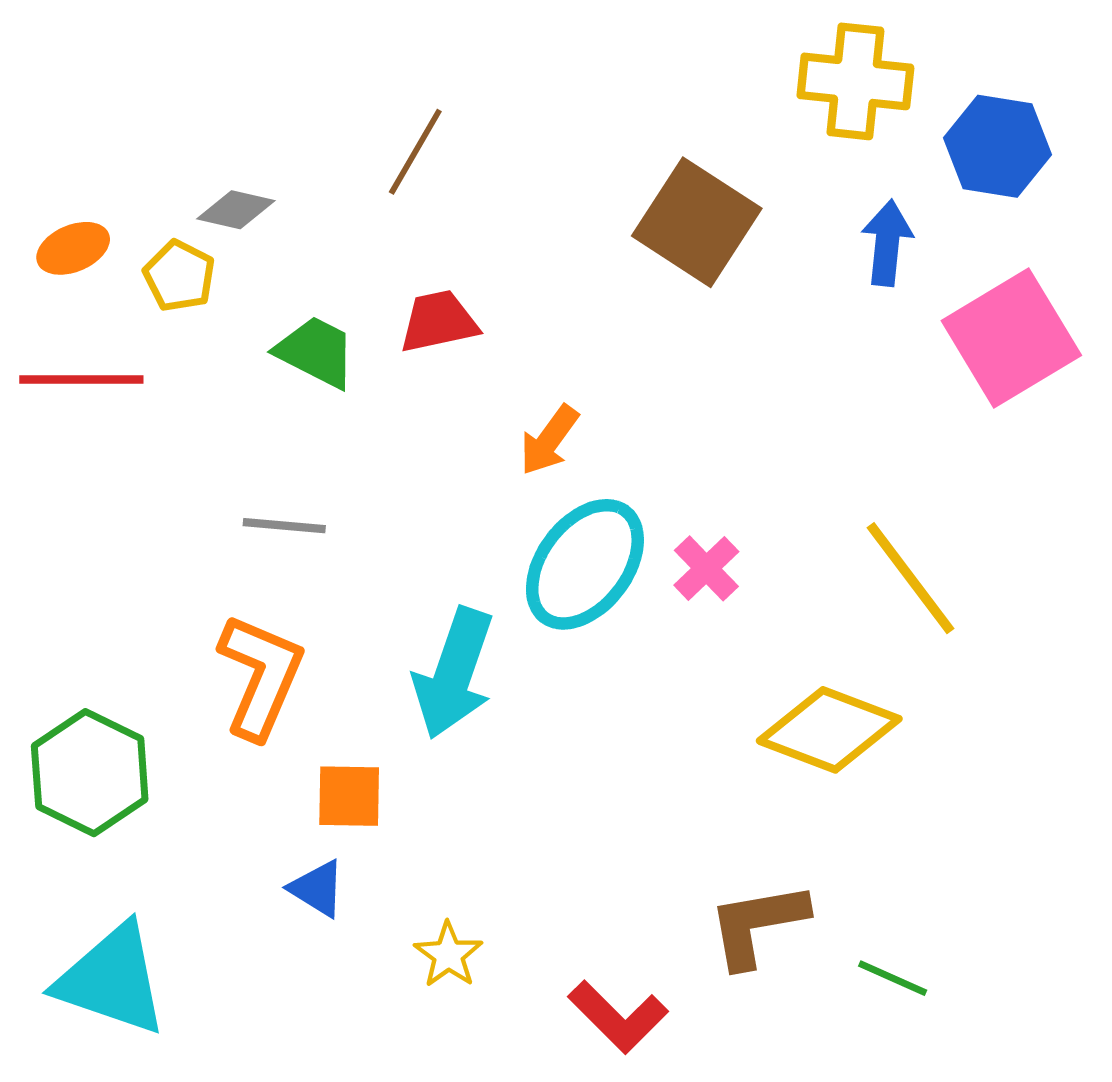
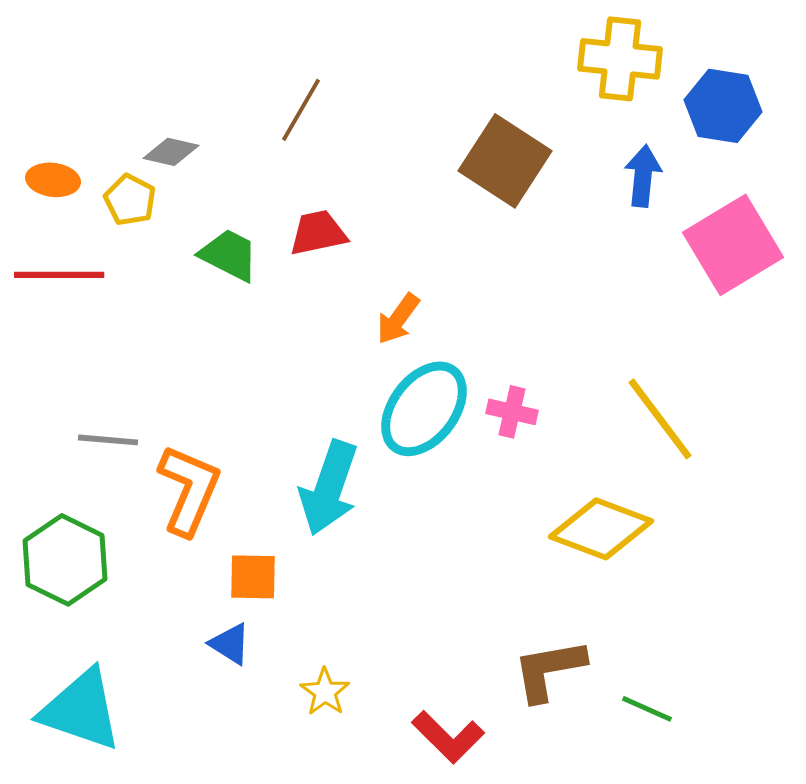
orange ellipse: (73, 248) -> (53, 180), turned 30
gray line: (284, 526) -> (108, 440), moved
pink cross: (706, 568) -> (512, 412), turned -33

